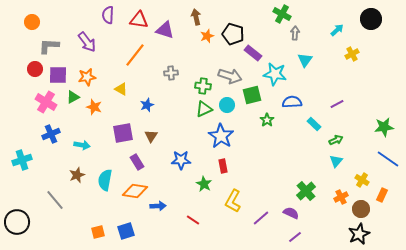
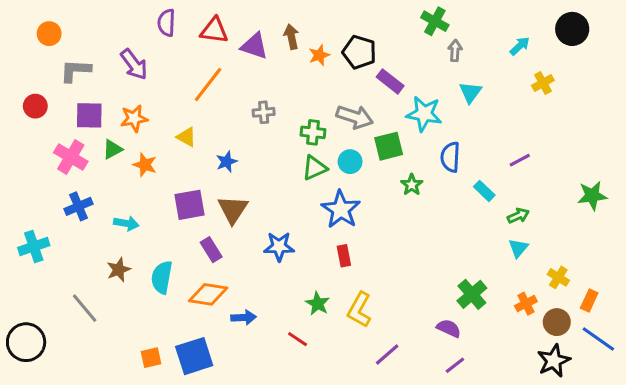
brown arrow: (196, 17) -> (291, 37), moved
red circle: (35, 69) -> (35, 106), moved
blue semicircle: (292, 102) -> (450, 157), turned -84
brown triangle: (151, 136) -> (233, 209), size x1.5
blue line: (388, 159) -> (598, 339), moved
green star: (204, 184) -> (318, 304), moved
purple line: (261, 218) -> (387, 355), moved
blue square: (126, 231) -> (194, 356), size x1.4

